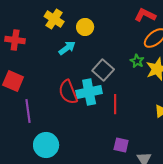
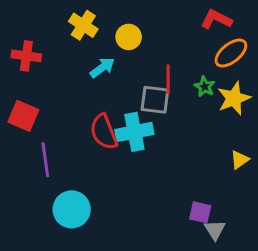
gray square: (103, 70) -> (155, 100), turned -35
red line: (115, 104) -> (168, 79), moved
purple square: (121, 145) -> (200, 212), moved

